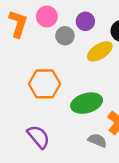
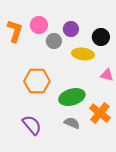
yellow ellipse: (100, 51) -> (83, 54), turned 40
gray semicircle: (97, 140) -> (72, 123), moved

